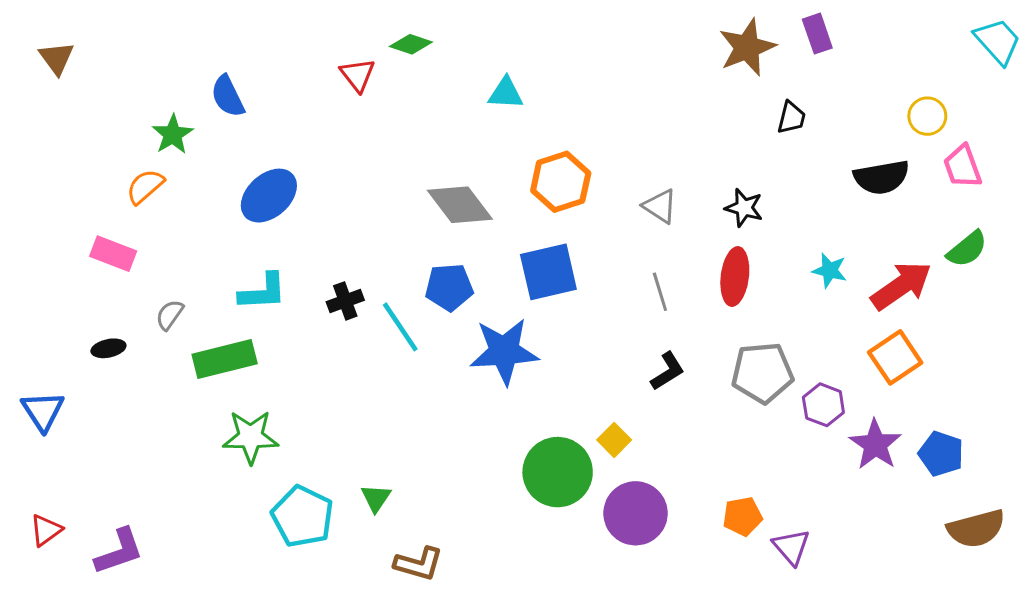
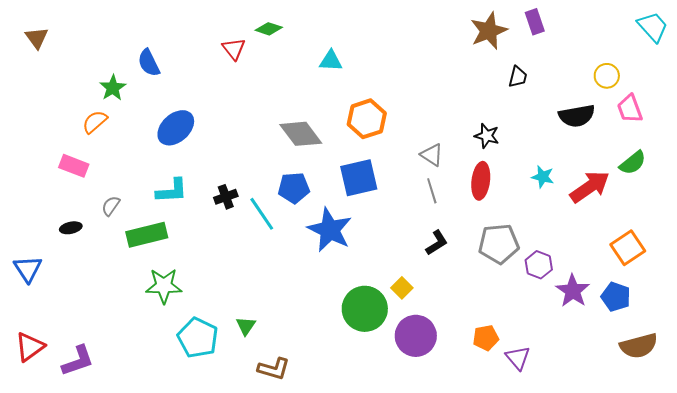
gray triangle: (660, 206) -> (432, 155), moved
blue star: (504, 351) -> (330, 230), turned 30
orange square: (895, 357) -> (628, 248), moved
red triangle: (46, 530) -> (30, 347), size x1.4

